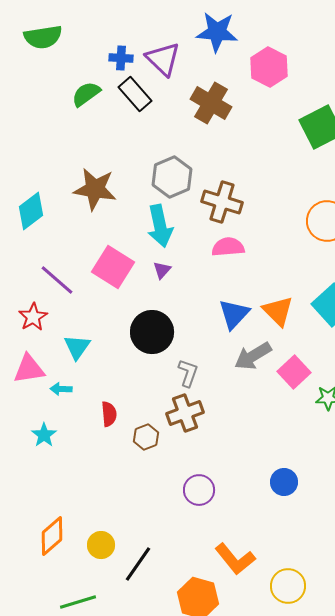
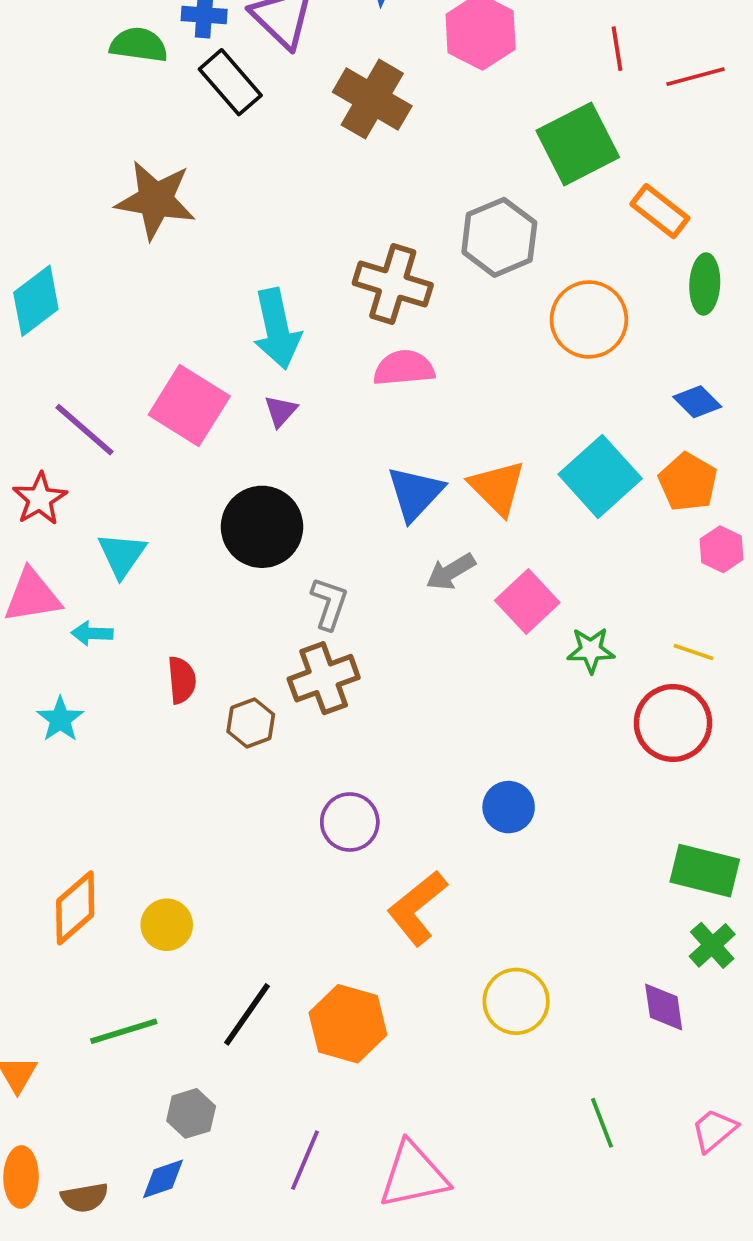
green semicircle: (86, 94) -> (139, 45), moved, turned 44
gray hexagon: (172, 177) -> (499, 237), moved
brown star: (95, 189) -> (156, 200), moved
gray arrow: (253, 356) -> (451, 572), size x0.7
orange L-shape: (235, 559) -> (417, 908), moved, turned 90
black line: (138, 564) -> (247, 1014), moved

